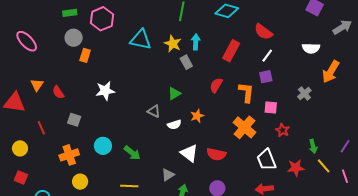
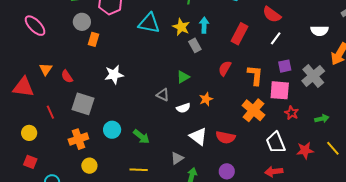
purple square: (266, 77) -> (285, 66), moved
gray cross: (304, 93) -> (313, 76), size x1.6
pink square: (271, 108) -> (280, 90), size x1.5
gray square: (74, 120) -> (83, 104), size x1.6
green arrow: (313, 146) -> (322, 119), moved, turned -88

